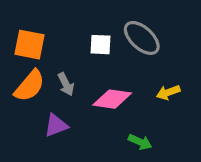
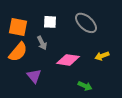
white square: (100, 45) -> (50, 22), moved
gray arrow: (66, 84) -> (42, 43), moved
purple triangle: (56, 125) -> (34, 76), turned -49

